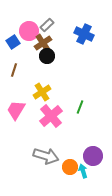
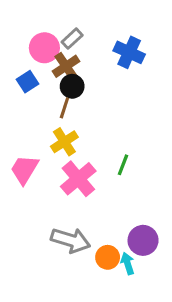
blue square: (13, 42) -> (27, 82), moved
brown line: (14, 70) -> (64, 108), moved

